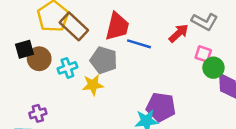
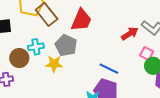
blue line: (139, 44) -> (109, 69), moved
brown circle: (39, 59) -> (19, 58), moved

